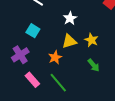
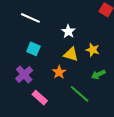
yellow triangle: (69, 41) -> (71, 54), turned 42
green arrow: (94, 65) -> (98, 74), turned 112
green line: (58, 83) -> (80, 94), moved

